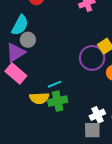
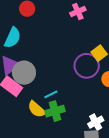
gray circle: (28, 40) -> (24, 73), moved, size x1.5
yellow semicircle: (39, 98) -> (37, 109), turned 48

